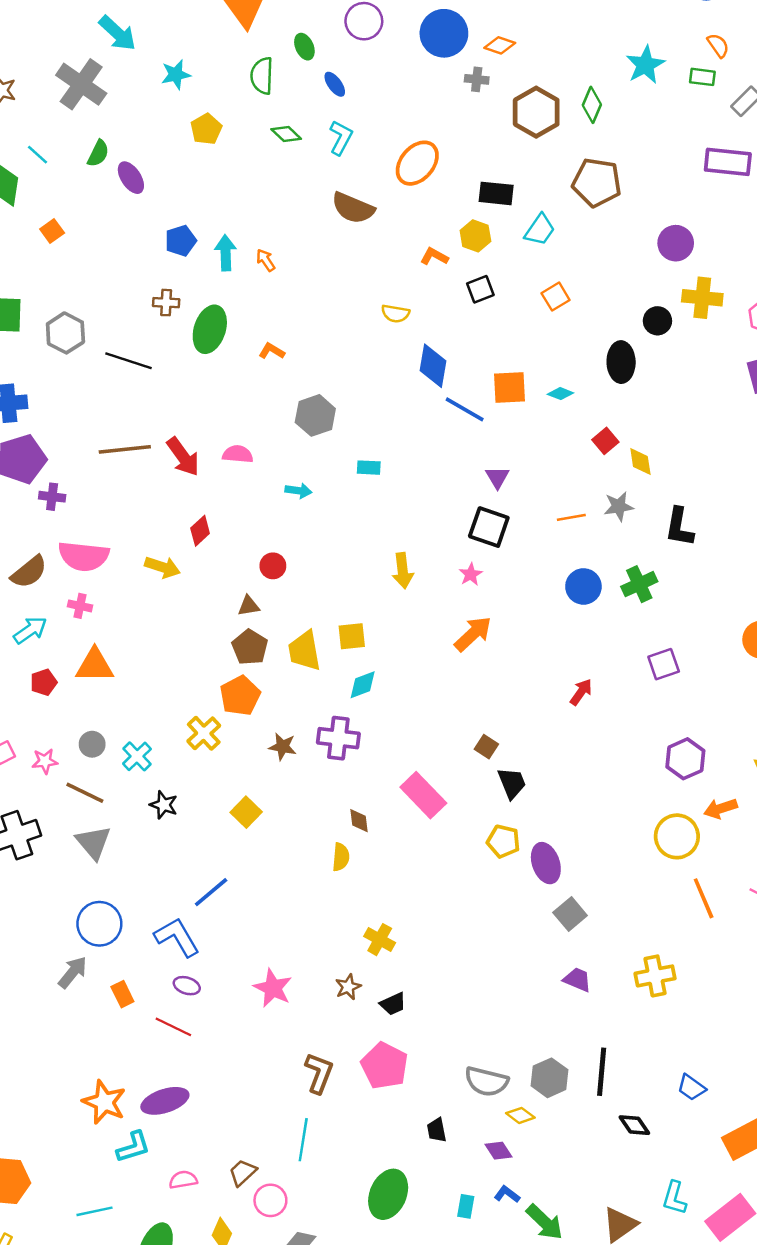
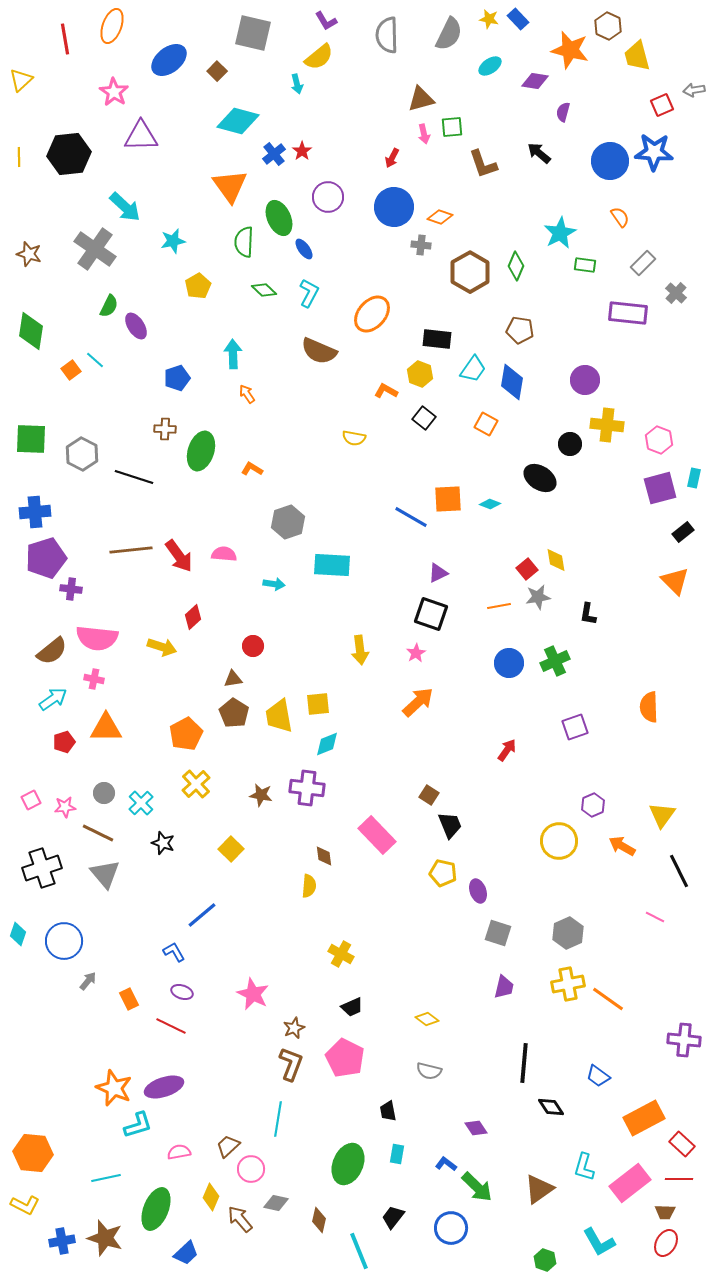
green ellipse: (304, 47) -> (279, 218), size x1.6
green rectangle: (702, 77) -> (585, 265), moved
cyan line: (38, 155) -> (95, 360), moved
brown pentagon: (597, 182) -> (520, 330), size x0.7
cyan arrow: (226, 253) -> (233, 354), moved
black square: (480, 289) -> (424, 418), turned -30
orange square: (556, 297) -> (486, 424), turned -30
black ellipse: (621, 362) -> (540, 478), turned -56
blue diamond: (433, 366) -> (512, 382), moved
red square: (605, 441) -> (527, 569), moved
cyan rectangle: (369, 468) -> (332, 565), size x1.8
purple triangle: (497, 477) -> (438, 573), turned 35
black L-shape: (679, 527) -> (588, 614), size x0.7
orange pentagon: (240, 696) -> (186, 734), moved
purple hexagon: (685, 759) -> (593, 805), size x0.7
orange arrow: (721, 809) -> (622, 846), turned 48
yellow circle: (677, 836) -> (559, 841), moved
purple ellipse: (546, 863) -> (478, 891), size x0.7
orange line: (704, 898) -> (608, 999), moved, turned -32
gray square: (570, 914) -> (498, 933), turned -32
blue circle: (99, 924) -> (64, 941), moved
blue L-shape: (177, 937) -> (174, 952), size x0.6
gray arrow: (73, 972) -> (88, 981), size x0.7
purple trapezoid: (577, 980) -> (504, 987), turned 80
brown star: (348, 987) -> (294, 1028), moved
gray hexagon: (549, 1078) -> (568, 933), moved
gray semicircle: (486, 1081) -> (429, 1071), size x0.7
yellow diamond: (520, 1115) -> (427, 1019), moved
purple diamond: (499, 1151) -> (476, 1128), moved
cyan rectangle: (466, 1206) -> (397, 1154), moved

